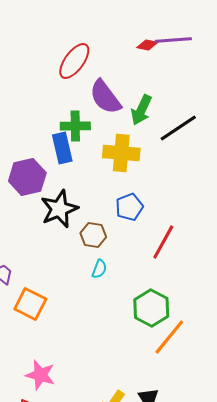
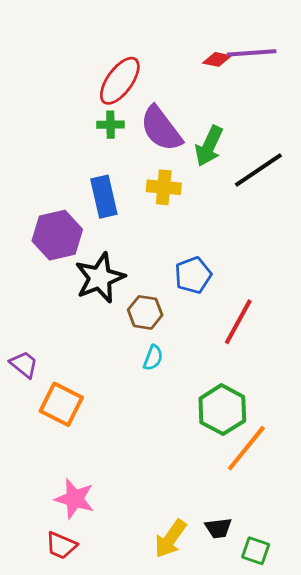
green cross: (75, 126) -> (110, 125), moved, size x0.7
yellow cross: (121, 153) -> (164, 187), moved, size x0.7

